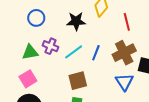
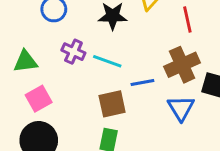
green triangle: (30, 52) -> (25, 61), moved
cyan line: (74, 52) -> (107, 61), turned 54
blue line: (96, 53) -> (142, 83), moved, turned 56

